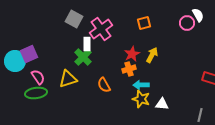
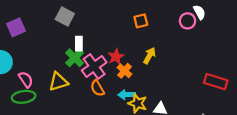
pink cross: (101, 29) -> (94, 66), moved
purple square: (29, 54) -> (16, 27), moved
red star: (132, 54) -> (116, 57), moved
orange cross: (129, 69) -> (125, 71), turned -32
cyan arrow: (141, 85) -> (127, 95), moved

